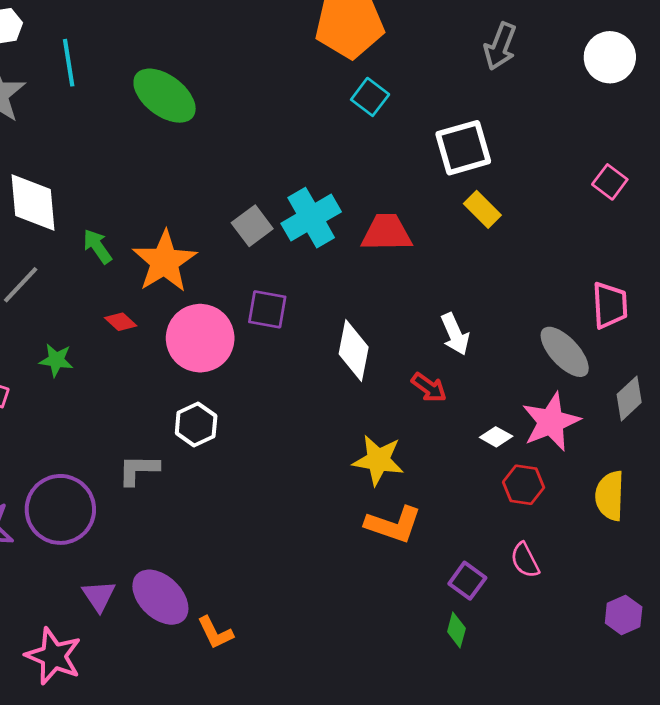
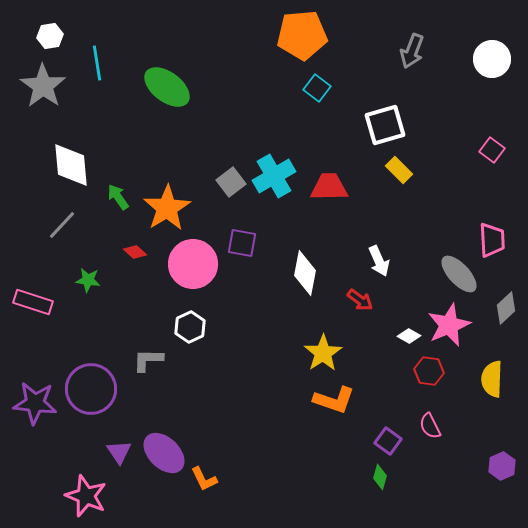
yellow star: (378, 460) -> (323, 353), turned 30

